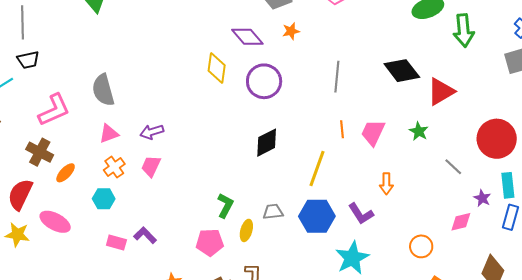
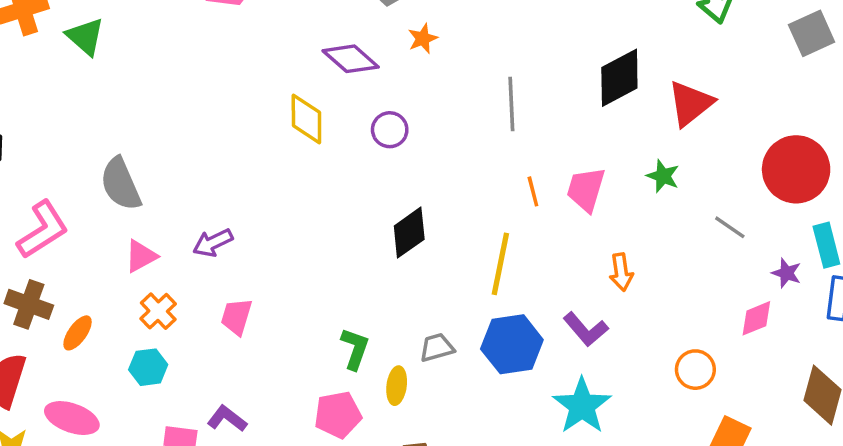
black diamond: (402, 71) -> (619, 78), turned -72
purple circle: (264, 81) -> (390, 130), size x0.6
pink trapezoid: (151, 166) -> (236, 317), moved

